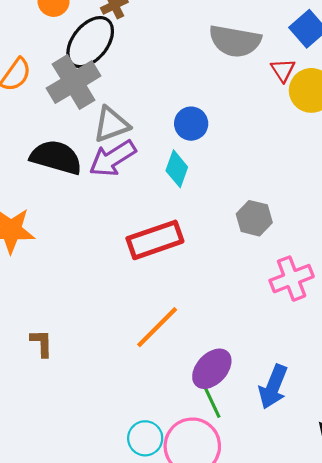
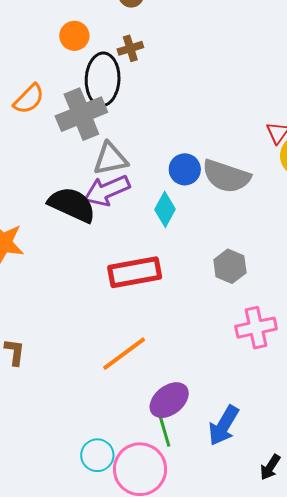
gray semicircle: (235, 41) -> (226, 176), moved
black ellipse: (90, 42) -> (103, 79), turned -45
black semicircle: (56, 157) -> (72, 205), moved

